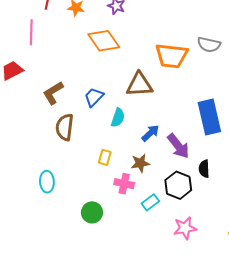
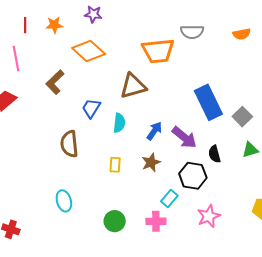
brown L-shape: (53, 93) -> (55, 82), moved
pink cross: (124, 184) -> (156, 221), moved

